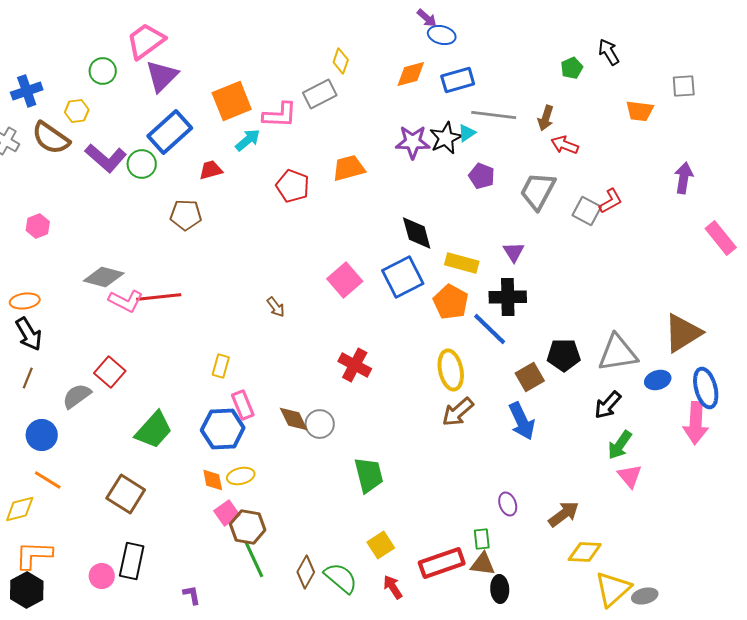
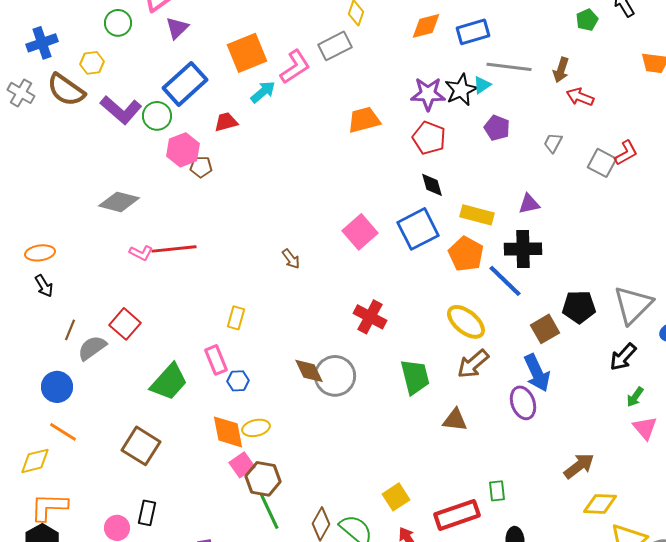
purple triangle: (162, 76) -> (177, 28), size x0.7
pink L-shape: (280, 115) -> (295, 67), turned -36
red pentagon: (293, 186) -> (429, 138), moved
gray trapezoid: (538, 191) -> (553, 143), size x0.5
brown pentagon: (186, 215) -> (201, 167), size x0.7
pink hexagon: (38, 226) -> (183, 150), moved, size x1.4
black diamond: (417, 233) -> (432, 185), size x0.7
purple triangle: (514, 252) -> (529, 204), turned 50
gray diamond: (104, 277) -> (119, 202), moved
pink L-shape: (126, 301) -> (141, 253), size x0.7
black arrow: (29, 334) -> (44, 286), size x0.7
gray triangle: (618, 353) -> (633, 305), turned -36
yellow ellipse: (451, 370) -> (466, 322), turned -39
brown line: (28, 378) -> (70, 330), moved
pink rectangle: (243, 405) -> (216, 360), moved
gray circle: (320, 424) -> (335, 376), size x1.4
blue hexagon: (223, 429) -> (238, 381), size x0.5
green arrow: (620, 445) -> (635, 397), size x0.7
green trapezoid: (369, 475) -> (415, 377), moved
orange diamond: (213, 480) -> (228, 432), size x1.5
purple ellipse: (508, 504) -> (523, 403), moved, size x1.4
black rectangle: (132, 561) -> (147, 513), size x0.7
brown triangle: (483, 564) -> (455, 420), moved

